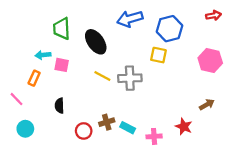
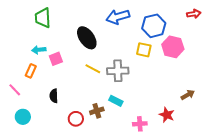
green trapezoid: (62, 29) -> (43, 18), moved
pink hexagon: (210, 61) -> (173, 47), moved
pink square: (62, 65) -> (56, 59), turned -32
cyan rectangle: (128, 128) -> (116, 101), moved

